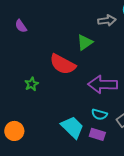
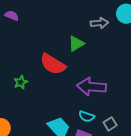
purple semicircle: (21, 26) -> (12, 16), moved, turned 144

